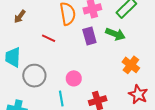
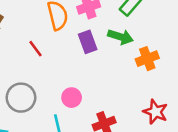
red line: (49, 38) -> (35, 49), turned 32
orange cross: (131, 65) -> (147, 59), moved, turned 36

